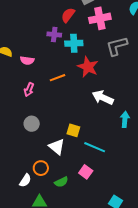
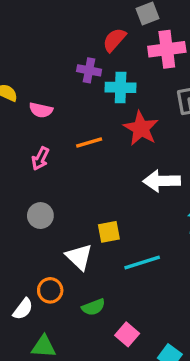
white arrow: (103, 98) -> (162, 181), turned -30
yellow square: (73, 130) -> (109, 232), turned -32
cyan line: (95, 147) -> (142, 262), turned -45
pink square: (86, 172) -> (127, 334), moved
green semicircle: (61, 182) -> (93, 307), moved

